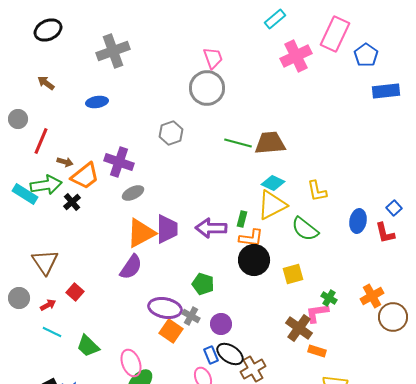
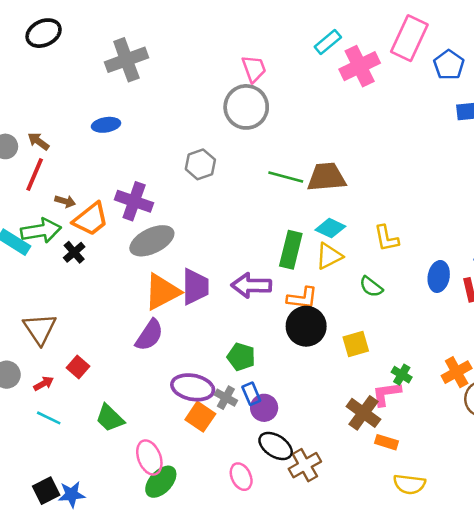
cyan rectangle: (275, 19) -> (328, 42), moved
brown arrow: (46, 83) -> (38, 141), moved
gray ellipse: (133, 193) -> (152, 241), size x1.6
yellow triangle: (272, 205) -> (329, 256), size x0.7
green rectangle: (242, 219) -> (291, 250), moved, size x1.8
green semicircle: (305, 229) -> (371, 287), size x0.7
green trapezoid: (88, 346) -> (110, 418), moved
blue rectangle: (211, 355) -> (251, 394), moved

